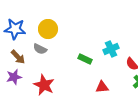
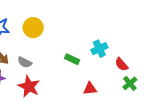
gray semicircle: (40, 49) -> (25, 62), moved

